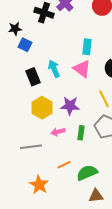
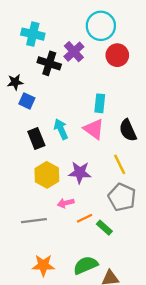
green rectangle: (81, 133) -> (104, 228), moved, turned -56
orange line: (64, 165) -> (84, 218), moved
green semicircle: (87, 173) -> (86, 265), moved
orange star: (39, 185) -> (43, 265), turned -30

